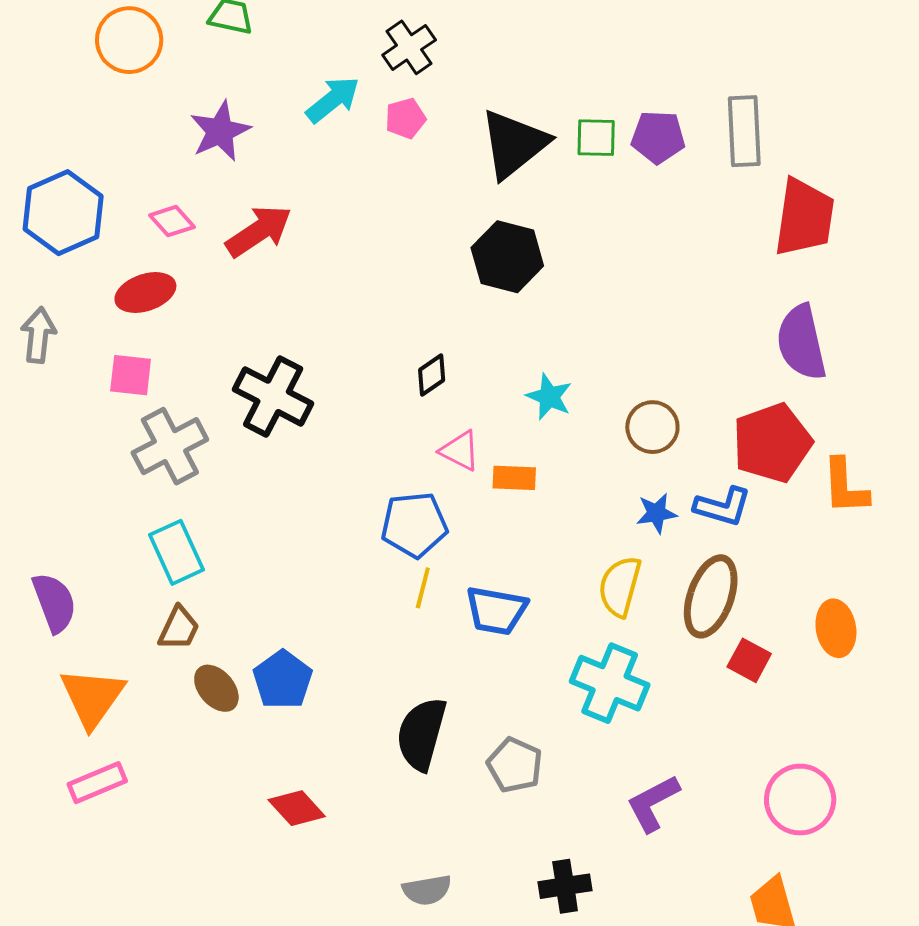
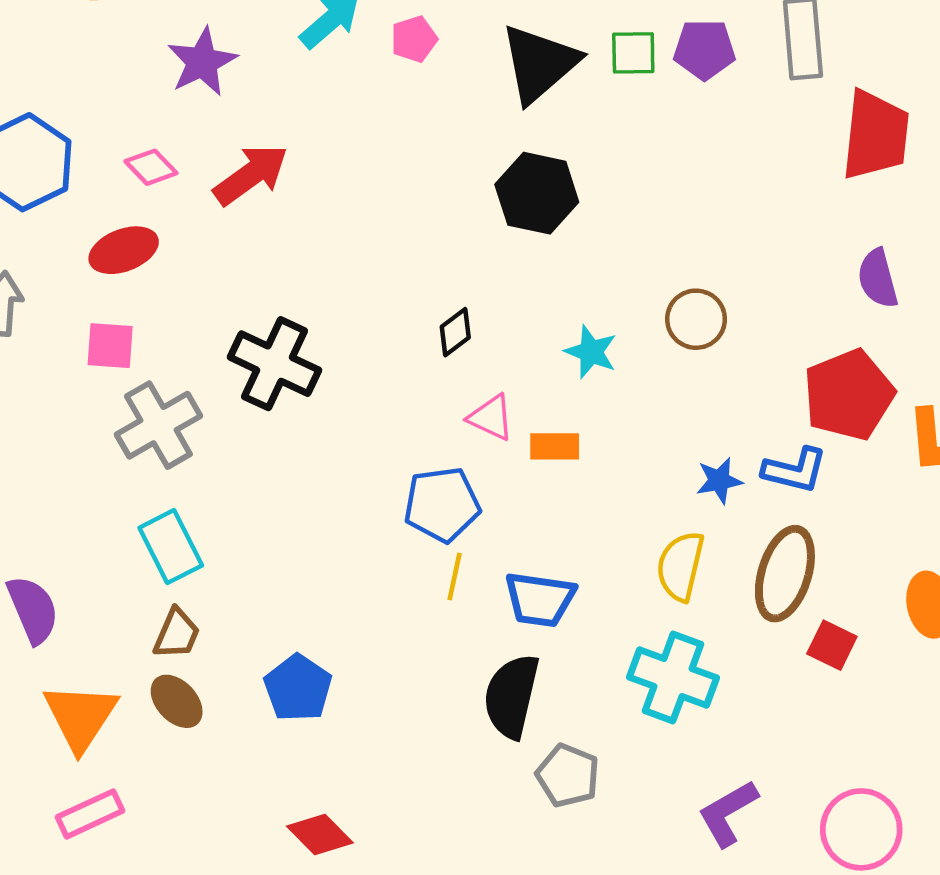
purple semicircle: (801, 342) -> (878, 278), size x0.7
brown circle: (652, 427) -> (696, 319), moved
brown ellipse: (216, 688) -> (177, 701), moved
black semicircle: (421, 734) -> (511, 696), moved
pink circle: (800, 800) -> (861, 829), moved

